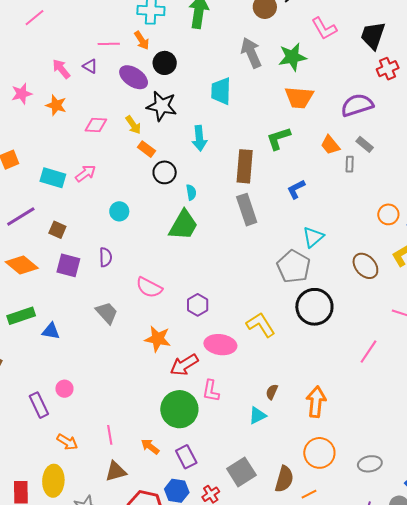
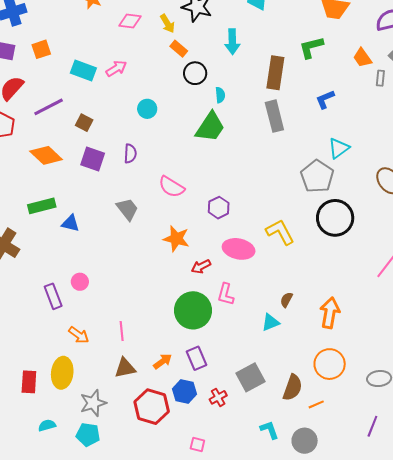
red arrow: (184, 365) -> (201, 266), size x0.7
orange arrow: (150, 446) -> (163, 361), moved, turned 102

